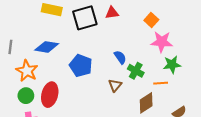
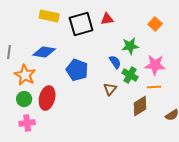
orange square: (151, 20) -> (155, 24), moved
pink star: (162, 42) -> (155, 65), moved
green star: (172, 65) -> (130, 46), moved

